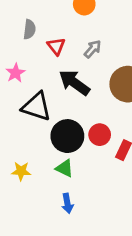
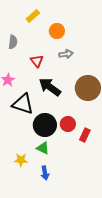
gray semicircle: (29, 29) -> (13, 42), moved
gray arrow: (93, 49) -> (66, 54), moved, turned 40
yellow star: (21, 171) -> (21, 160), moved

